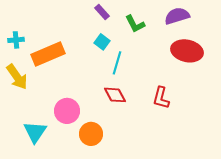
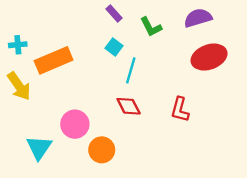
red ellipse: (187, 51) -> (209, 57), turned -32

